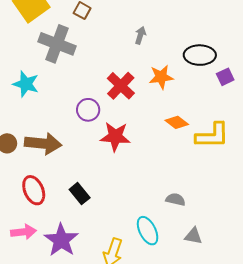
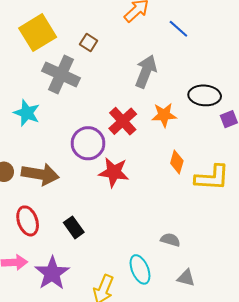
gray arrow: (140, 35) -> (146, 71), size x1.8
purple circle: (88, 110) -> (88, 143), size x1.4
orange diamond: (177, 122) -> (177, 162), turned 65

